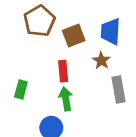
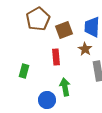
green arrow: (66, 99) -> (65, 87), moved

